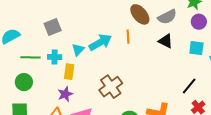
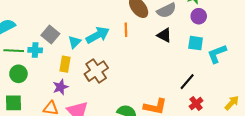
gray square: (53, 27) -> (50, 35), moved, turned -30
green line: (31, 57) -> (14, 51), moved
cyan cross: (55, 57) -> (35, 50), moved
brown cross: (111, 87) -> (96, 71), moved

